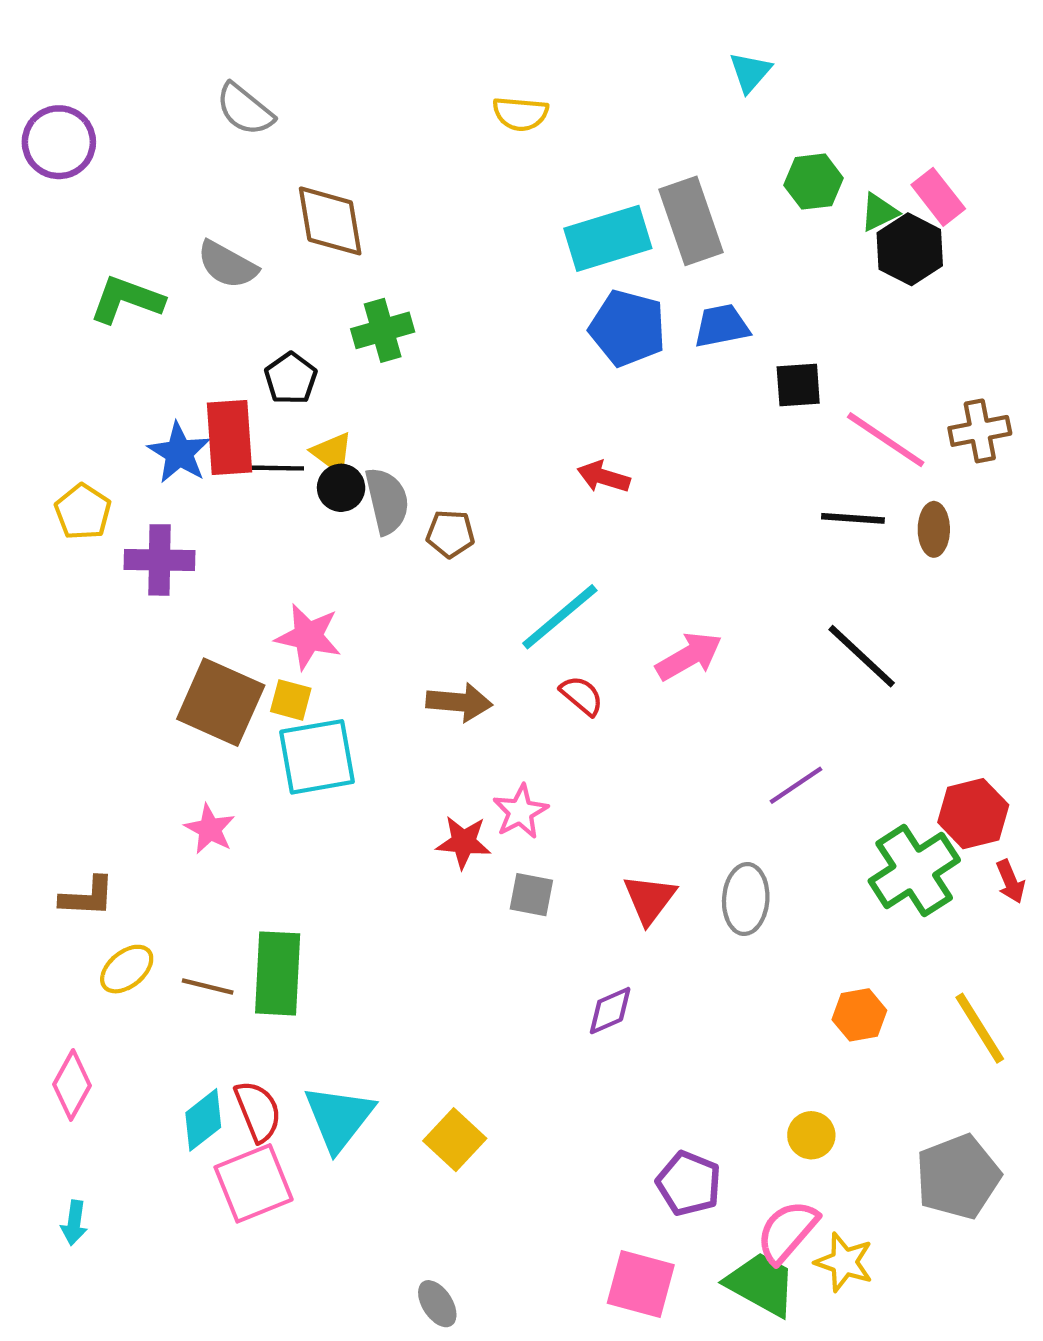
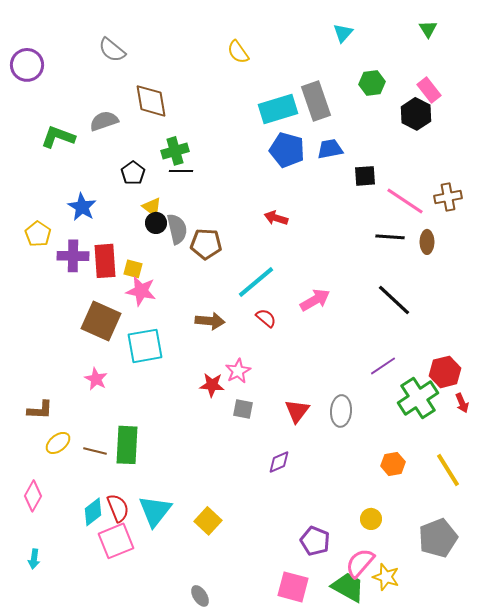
yellow semicircle: (520, 114) -> (238, 52), turned 50
green triangle: (879, 212) -> (428, 29), moved, turned -36
gray semicircle: (227, 265) -> (104, 121), turned 132
red rectangle: (229, 437) -> (105, 261), moved
black line: (278, 468) -> (181, 171), moved
brown pentagon: (450, 534) -> (206, 244), size x1.4
yellow square: (291, 700) -> (133, 269), moved
purple line: (796, 785) -> (383, 366), moved

